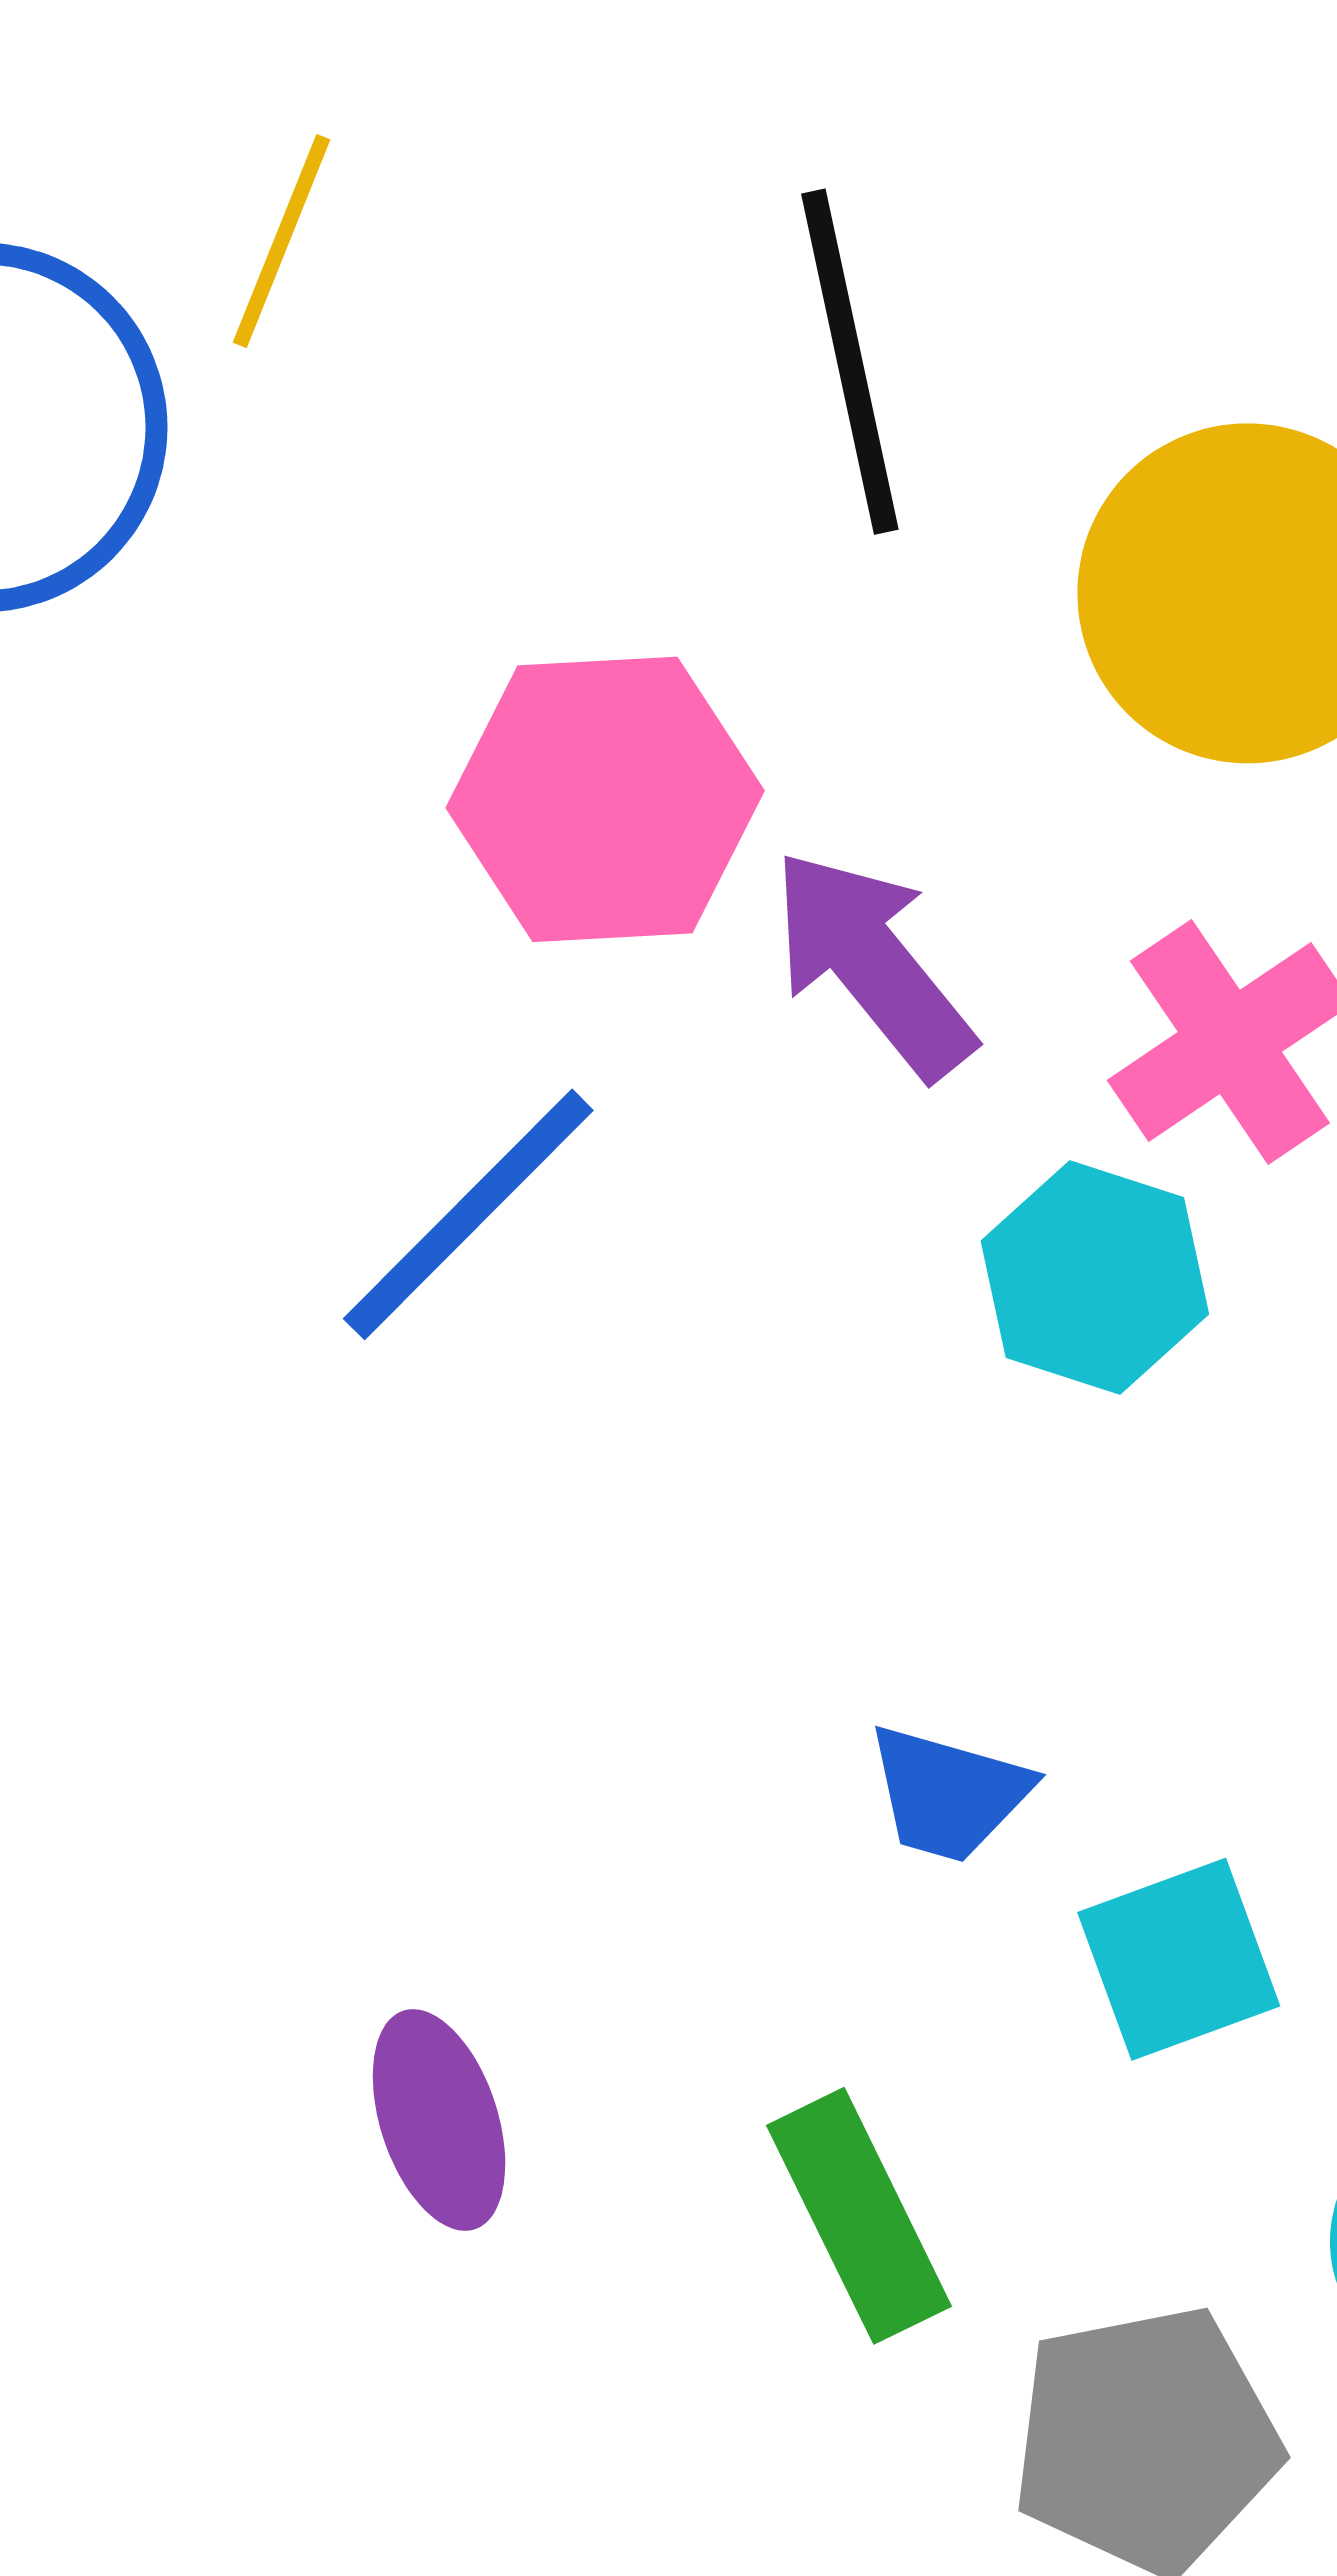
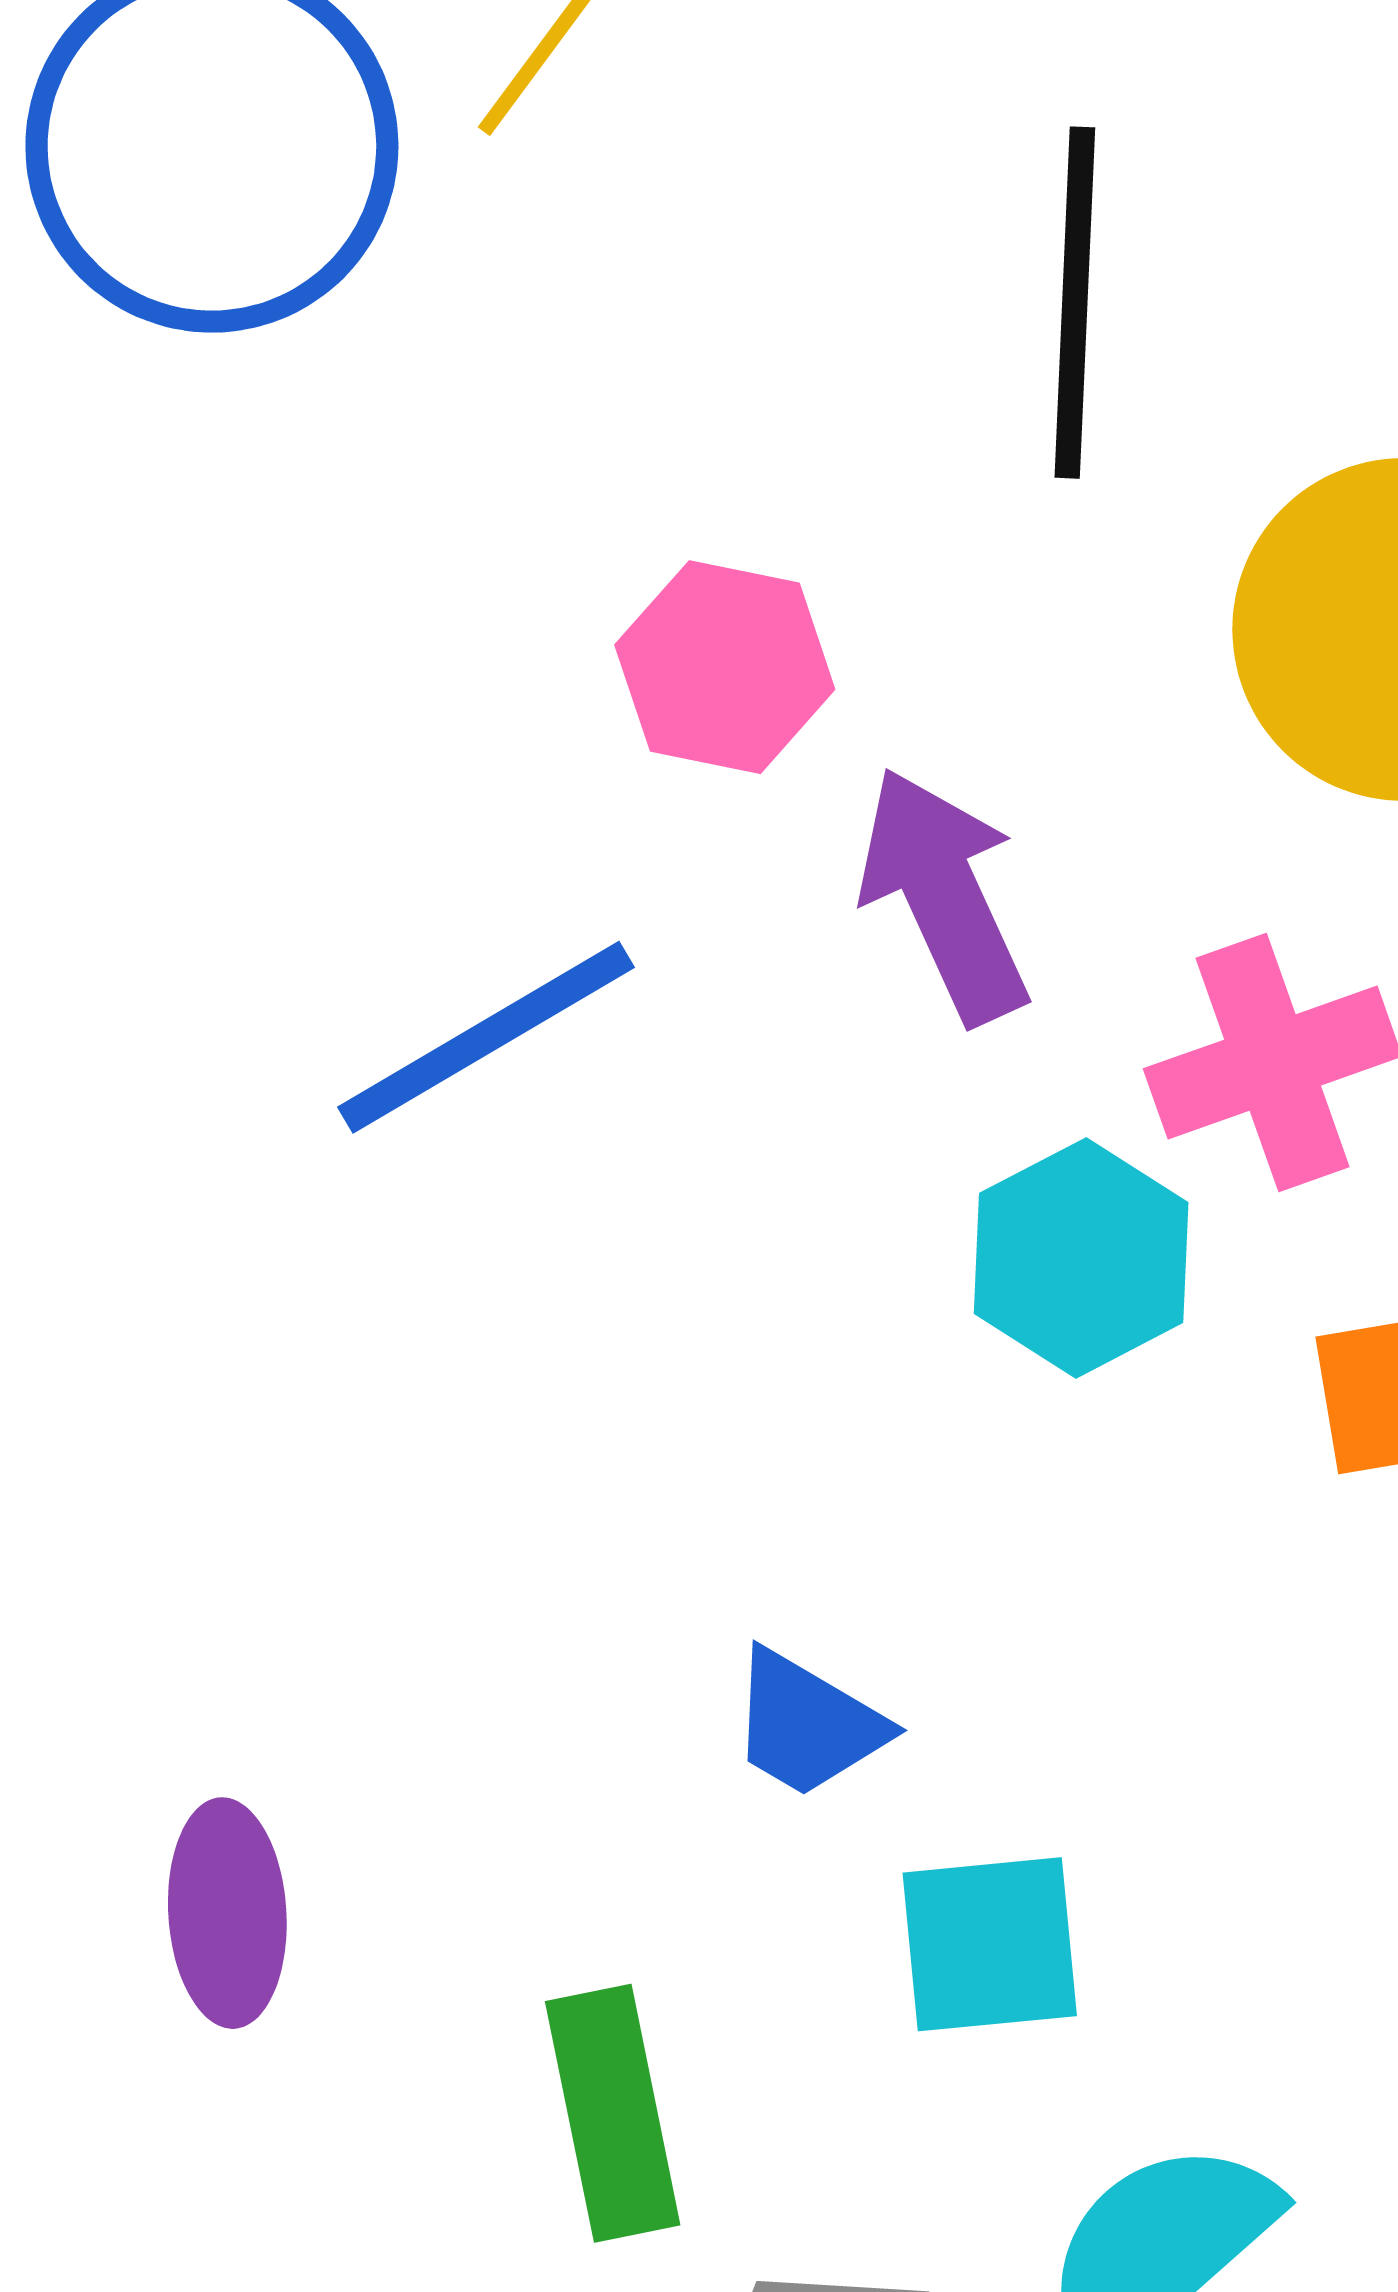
pink hexagon: (605, 799) -> (725, 667), size x0.7

